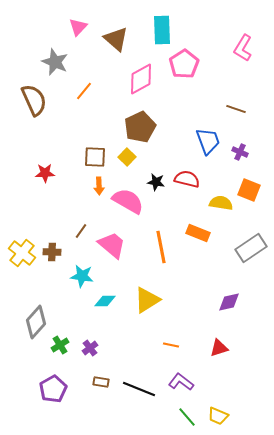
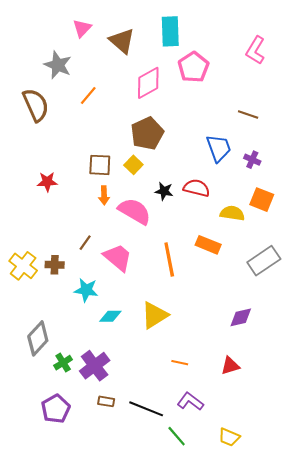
purple cross: (90, 348) -> (95, 366), size x1.8
green line: (187, 417) -> (177, 436), moved

